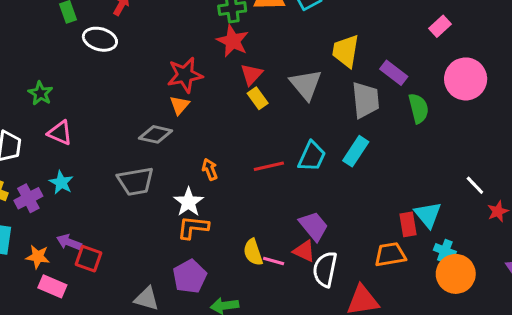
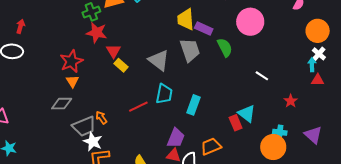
yellow trapezoid: (346, 51) -> (186, 19), moved
gray triangle: (306, 84) -> (159, 60), moved
cyan rectangle: (356, 151) -> (194, 105), moved
gray trapezoid: (136, 181) -> (84, 126), moved
white line: (475, 185) -> (262, 76), moved
purple trapezoid: (314, 226) -> (176, 138), turned 75
cyan cross: (445, 251) -> (280, 132), moved
orange trapezoid: (390, 255) -> (211, 146), moved

